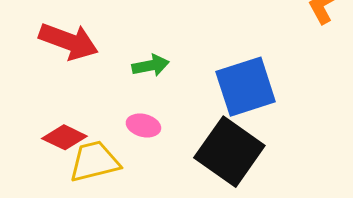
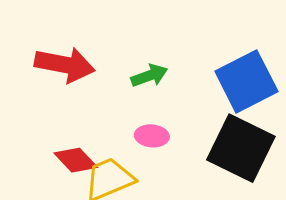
red diamond: (64, 137) -> (76, 160), turned 30

